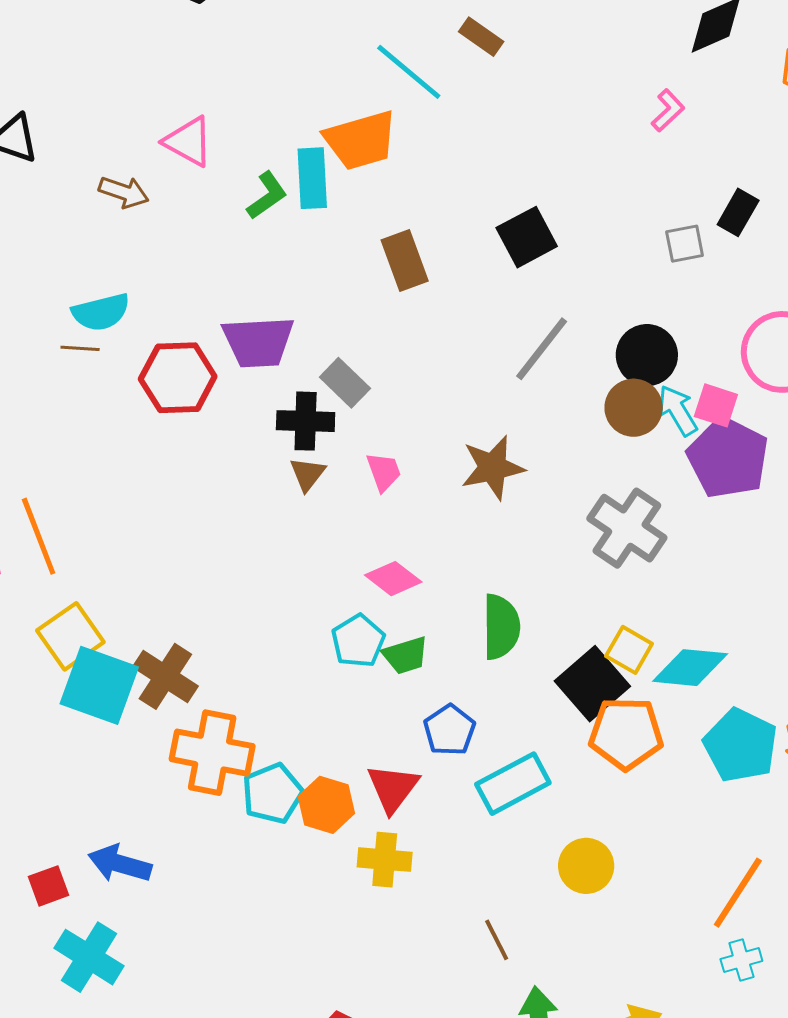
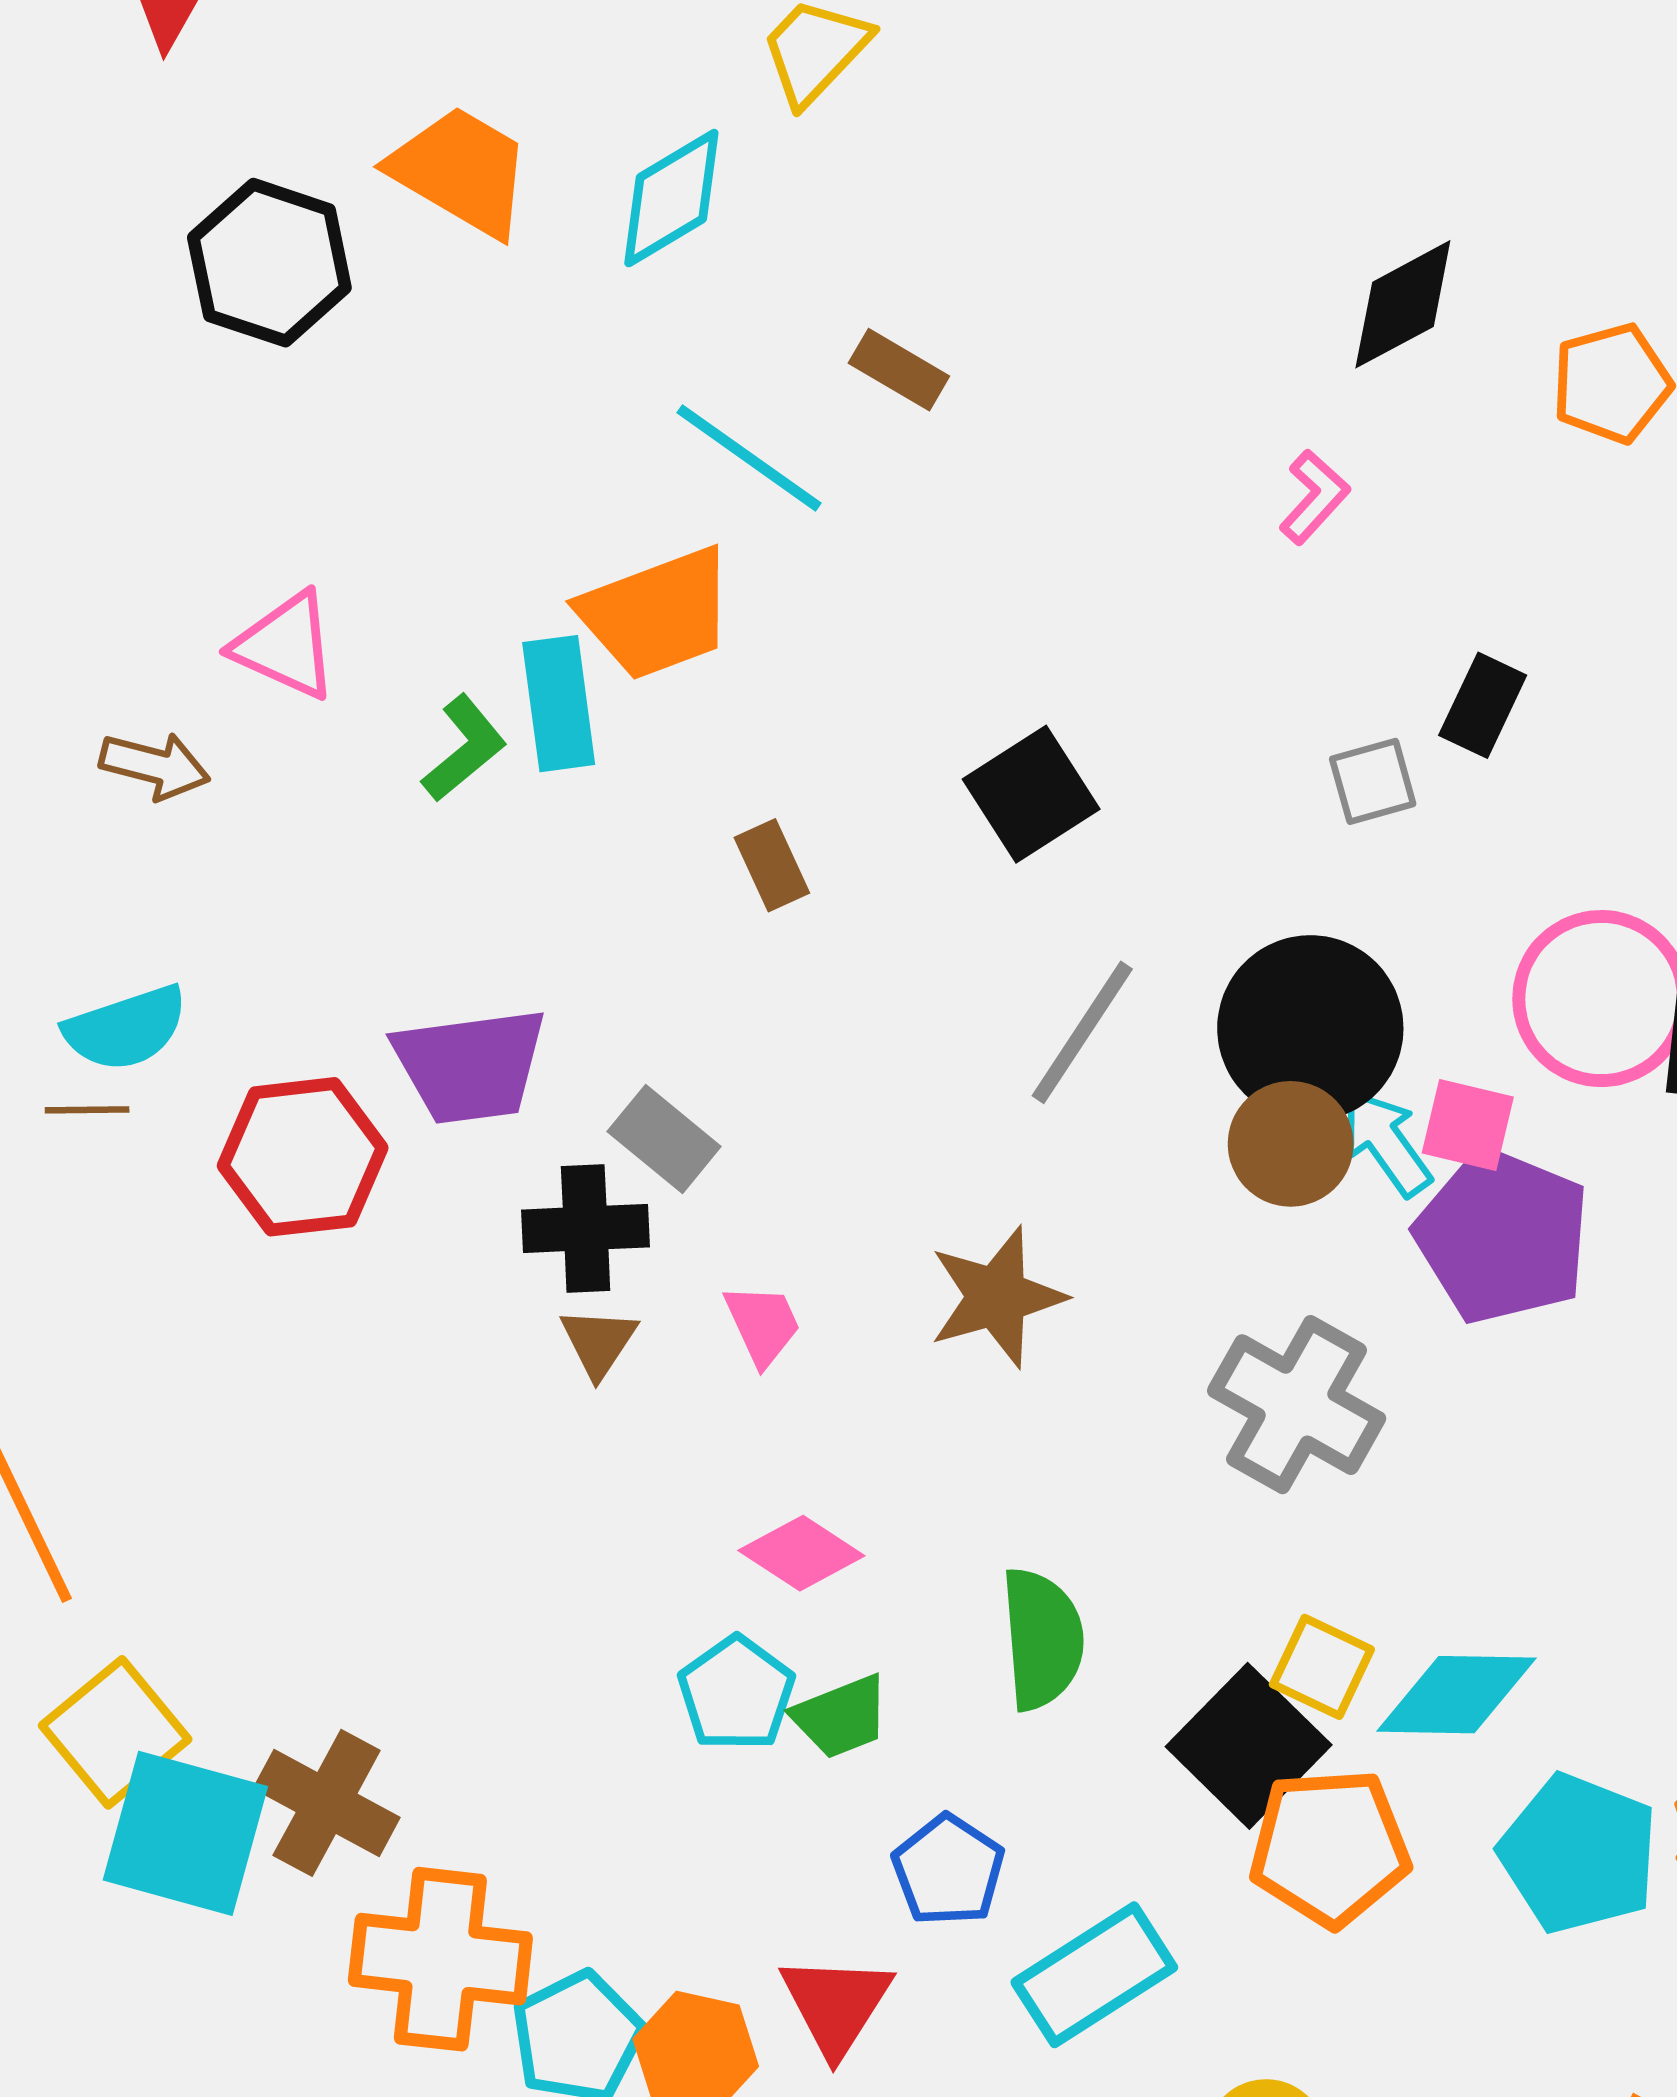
brown rectangle: (405, 260) -> (772, 865), size x0.7
black circle: (647, 355) -> (1310, 1028), size x1.4

